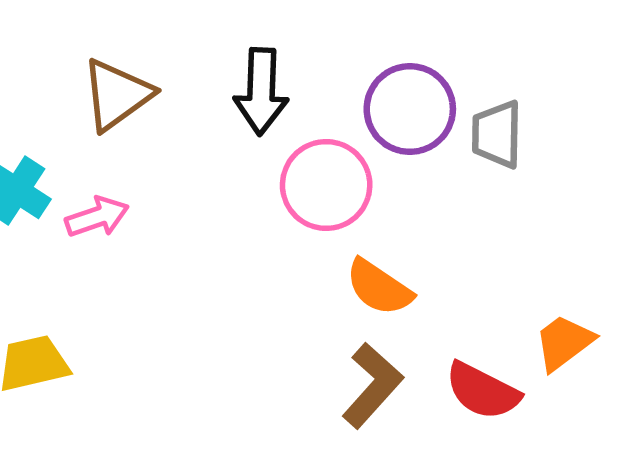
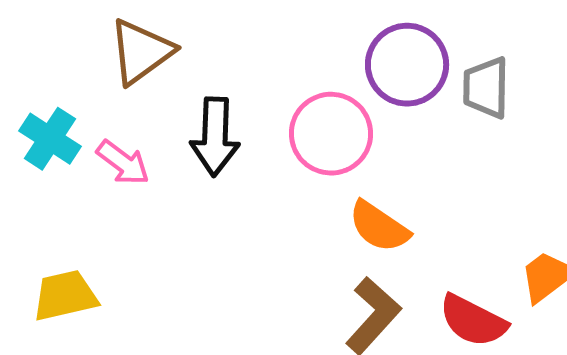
black arrow: (261, 91) -> (215, 137), moved
pink arrow: (97, 217) -> (123, 163), turned 56

